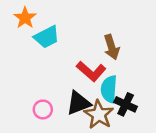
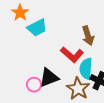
black triangle: (78, 103) -> (49, 78), moved

